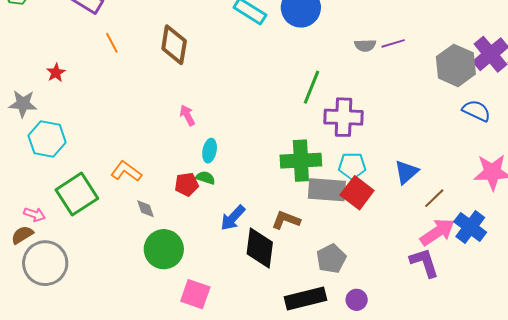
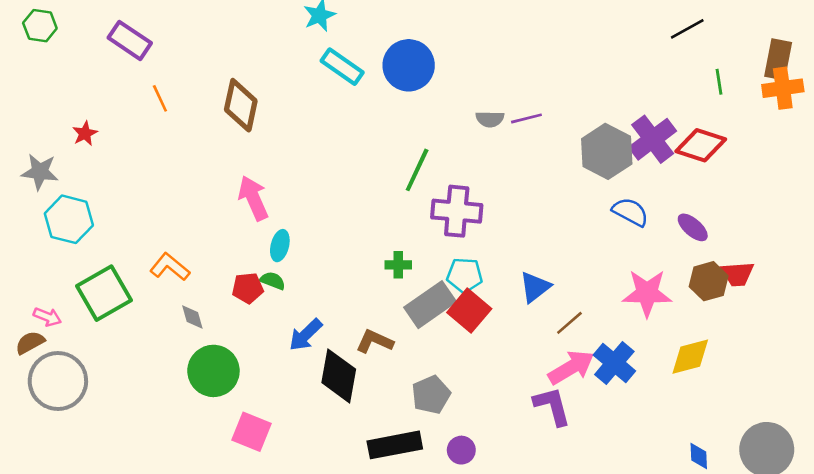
pink arrow: (187, 115) -> (253, 198), size x1.6
green cross: (301, 161) -> (398, 265), size x0.5
gray rectangle: (327, 190) -> (430, 305), turned -42

